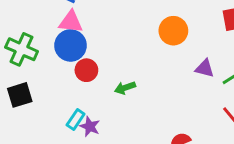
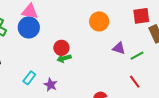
red circle: (86, 70) -> (61, 48), moved
purple star: (90, 127) -> (51, 85), moved

